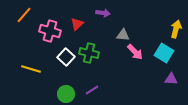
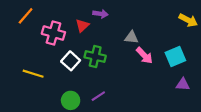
purple arrow: (103, 13) -> (100, 14), moved
yellow arrow: (176, 29) -> (188, 20), moved, turned 102
cyan square: (164, 53) -> (175, 57), turned 36

